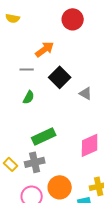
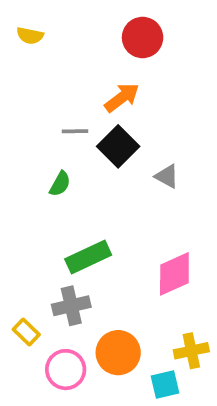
orange arrow: (45, 49) -> (122, 98), moved
gray line: (27, 69) -> (75, 131), moved
yellow rectangle: (11, 164) -> (26, 332), moved

